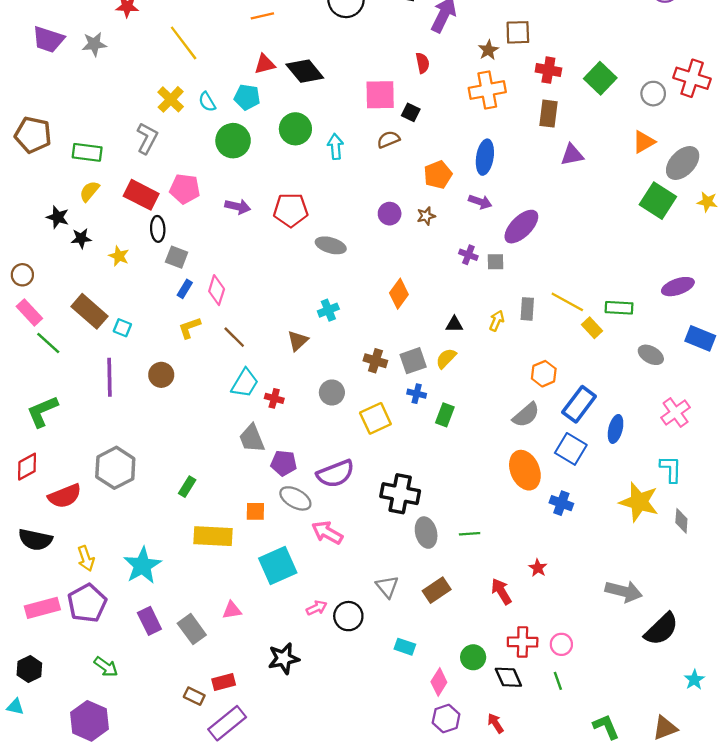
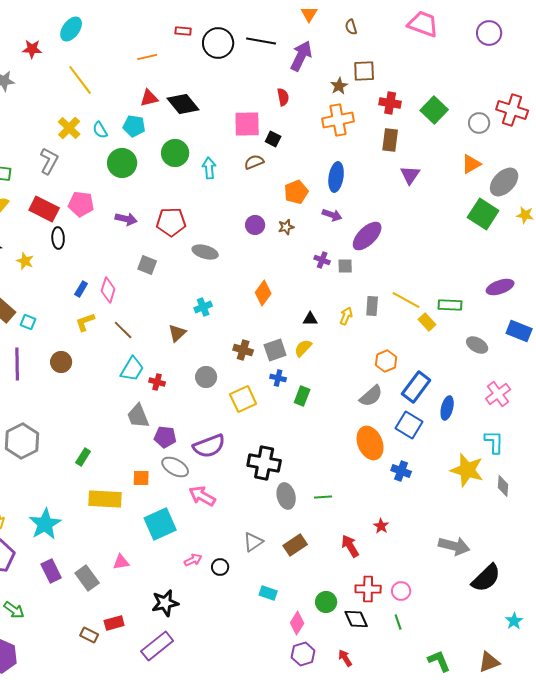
purple triangle: (572, 155) -> (410, 175), turned -45
gray square: (177, 257) -> (147, 265), moved
gray triangle: (387, 587) -> (253, 542), turned 35
black circle: (348, 616) -> (220, 567), size x0.7
purple rectangle: (227, 723) -> (157, 646), moved

